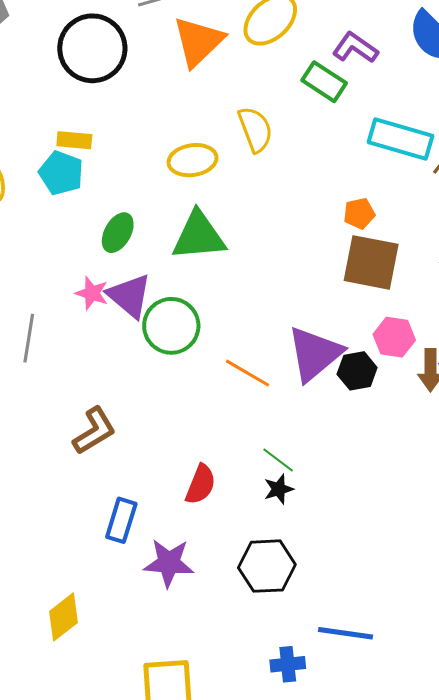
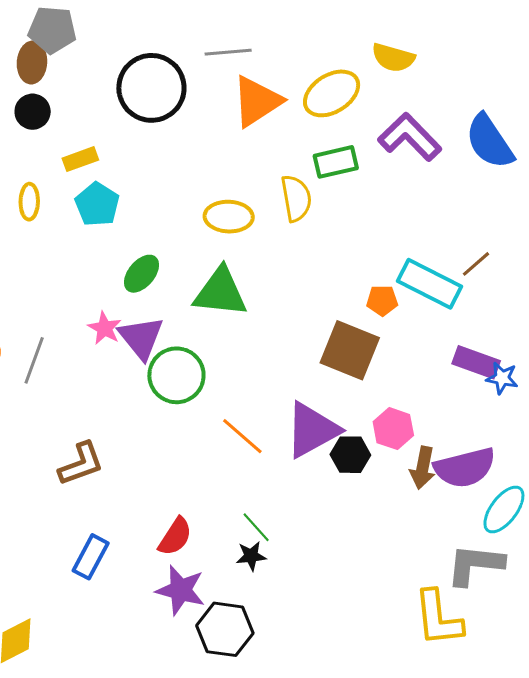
purple L-shape: (355, 48) -> (410, 137), size x1.4
green rectangle: (324, 82) -> (336, 162), moved, turned -57
cyan rectangle: (400, 139) -> (429, 284), moved
yellow rectangle: (74, 140) -> (80, 159), moved, turned -36
brown square: (371, 262) -> (350, 350), moved
purple star: (169, 563) -> (181, 590), moved

